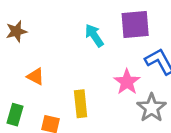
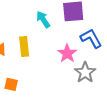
yellow rectangle: (81, 104) -> (24, 46), moved

